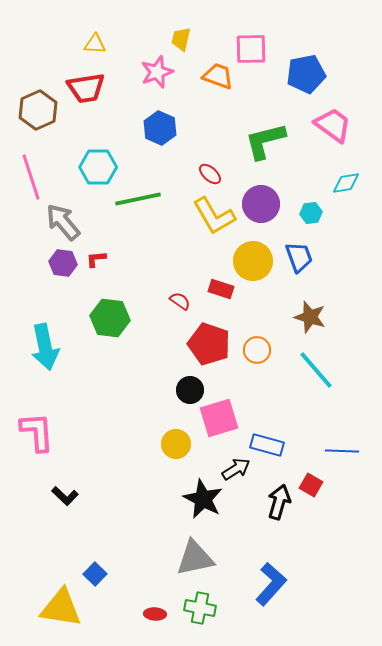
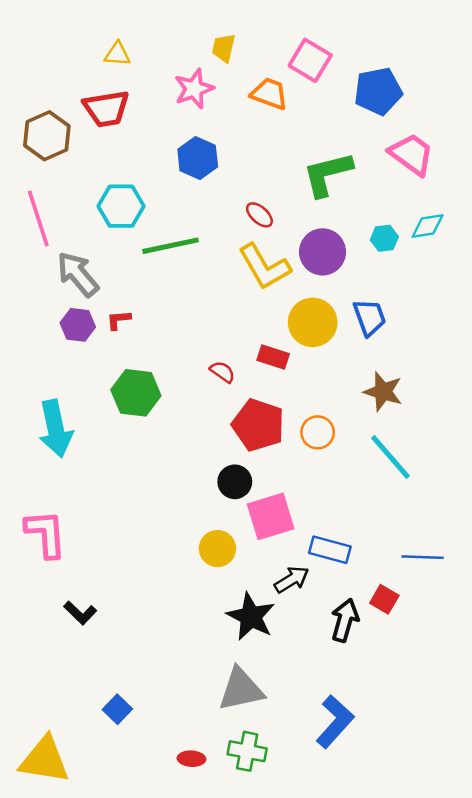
pink square: (251, 49) -> (310, 60), turned 32
cyan hexagon: (311, 213) -> (384, 238), moved
yellow triangle: (61, 608) -> (44, 760), moved

